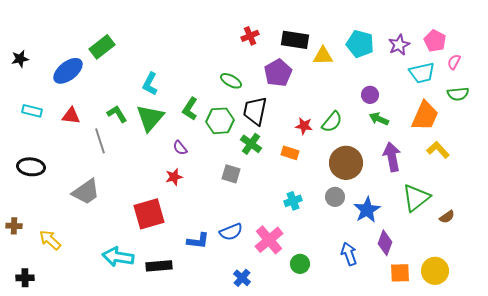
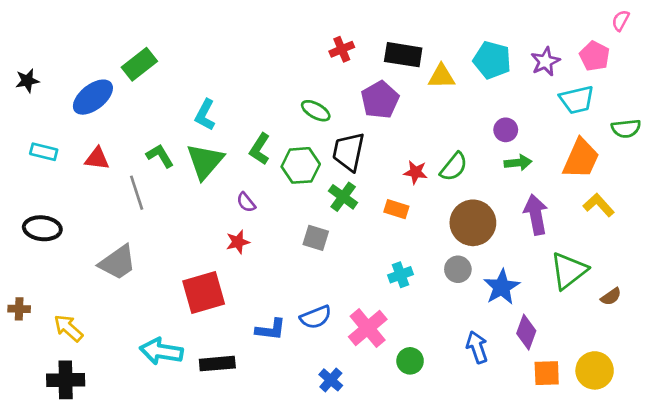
pink semicircle: (454, 62) -> (621, 20), moved
green arrow: (379, 119) -> (518, 163), turned 150
black cross: (25, 278) -> (66, 380), moved, size x1.5

